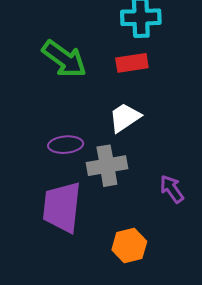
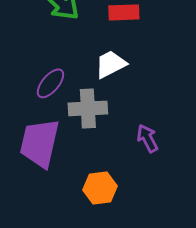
purple ellipse: (66, 145) -> (50, 83), turned -52

